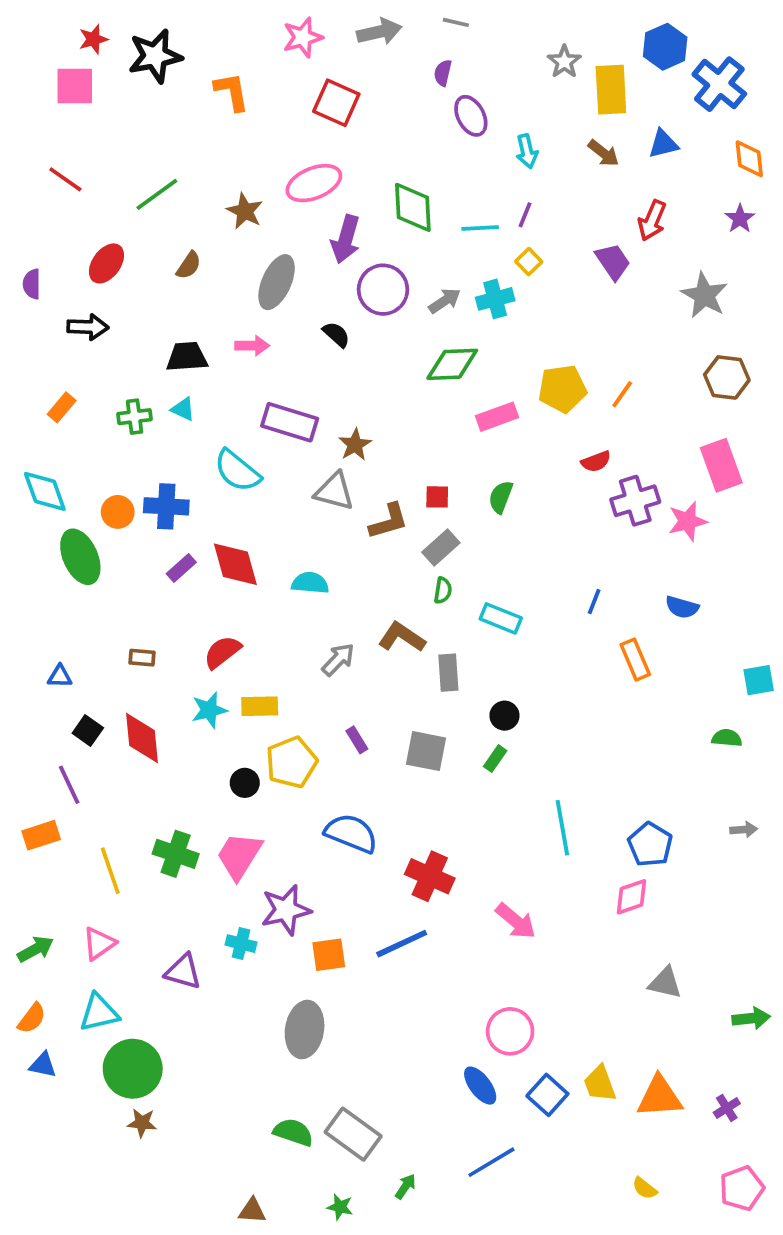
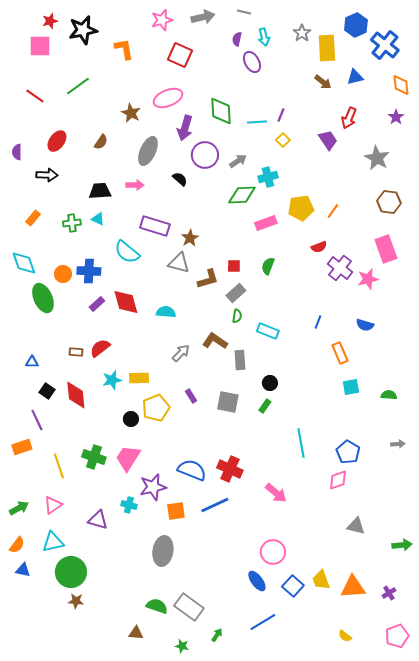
cyan arrow: (527, 151) -> (264, 37), moved
green line: (157, 194) -> (78, 86), moved
cyan cross: (495, 299) -> (268, 177), moved
purple cross: (635, 501) -> (340, 268), turned -35
red semicircle: (222, 652) -> (100, 348), moved
cyan square: (759, 680) -> (351, 387), moved
blue semicircle: (351, 833) -> (192, 470), moved
brown triangle: (252, 1211) -> (136, 633), moved

